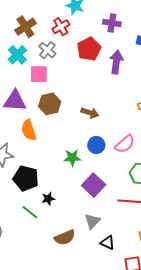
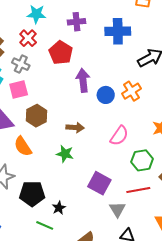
purple arrow: (116, 62) -> (83, 80), moved
brown arrow: (90, 113) -> (75, 128), moved
blue circle: (96, 145) -> (106, 95), moved
green star: (72, 158) -> (65, 154), moved, turned 30
gray triangle: (92, 221) -> (117, 209), moved

